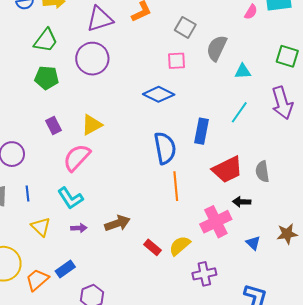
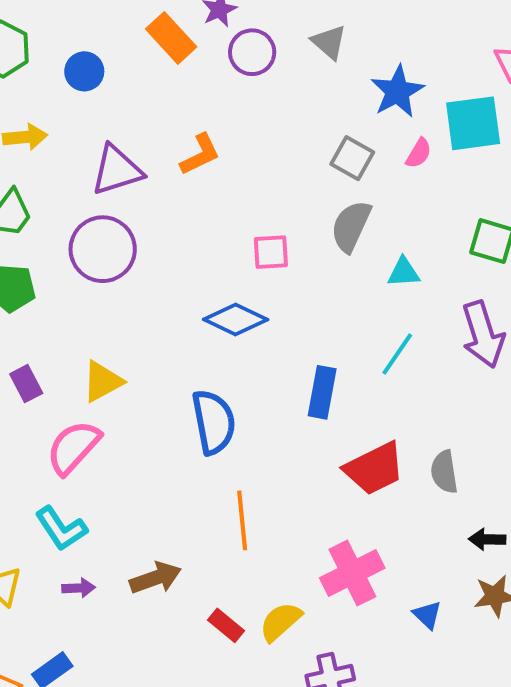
gray square: (185, 27) -> (352, 158), moved
blue semicircle: (165, 148) -> (214, 422), moved
orange line: (176, 186) -> (242, 520), moved
black arrow: (242, 202) -> (487, 539), moved

